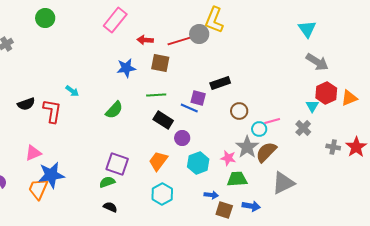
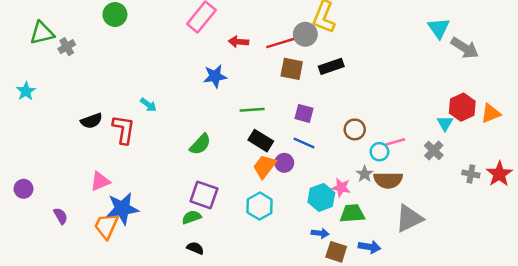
gray arrow: (317, 62) -> (465, 48), moved
brown square: (160, 63) -> (292, 69), moved
black rectangle: (220, 83) -> (331, 66), moved
blue line: (189, 108) -> (304, 143), moved
green semicircle: (114, 110) -> (200, 144), moved
gray star: (247, 147) -> (365, 174), size x0.6
brown semicircle: (266, 152) -> (388, 180), turned -135
orange trapezoid: (158, 161) -> (264, 167), moved
cyan hexagon: (198, 163) -> (321, 197), moved
cyan hexagon: (162, 194) -> (260, 206), moved

